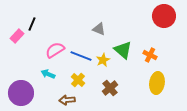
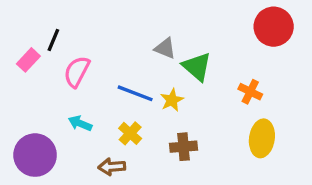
pink semicircle: (55, 50) -> (77, 72), moved, turned -30
green triangle: (123, 50) -> (197, 67), moved
brown cross: (110, 88) -> (184, 147), turned 35

